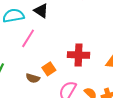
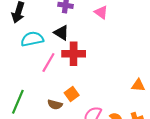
red cross: (79, 55) -> (74, 54), moved

